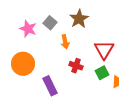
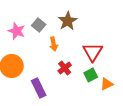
red cross: (76, 66) -> (65, 68), turned 32

